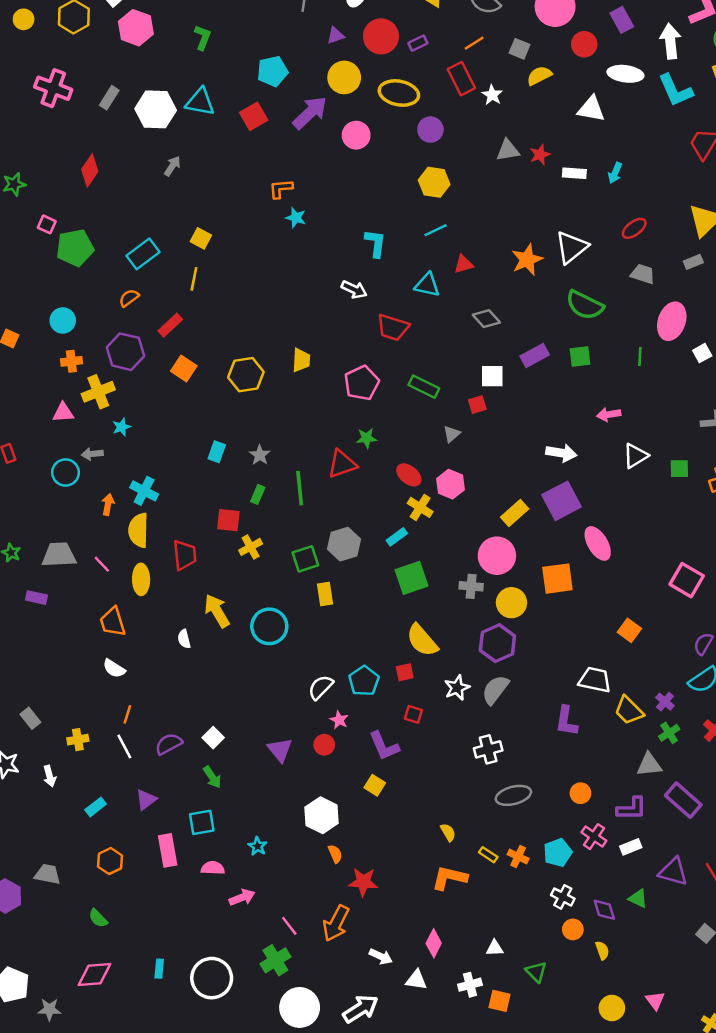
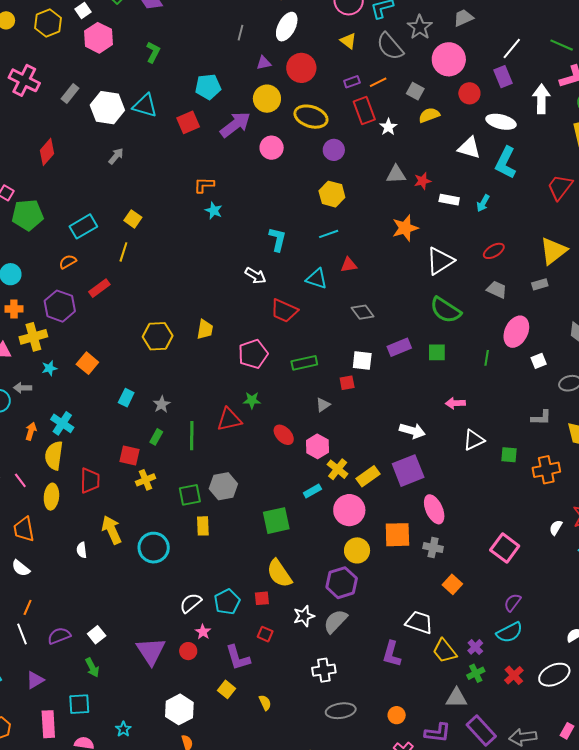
purple rectangle: (418, 43) -> (352, 82), moved
cyan L-shape: (675, 90) -> (506, 163), moved, turned 44
orange star: (527, 260) -> (405, 228), moved
orange square: (184, 368) -> (87, 363), moved
green rectangle: (424, 387) -> (304, 363), turned -45
yellow cross: (420, 507) -> (338, 469), moved
cyan rectangle: (397, 537) -> (312, 491), moved
gray cross: (471, 586) -> (433, 548), moved
purple triangle: (280, 750) -> (151, 651), size x1.4
yellow semicircle: (448, 832) -> (265, 703), moved

